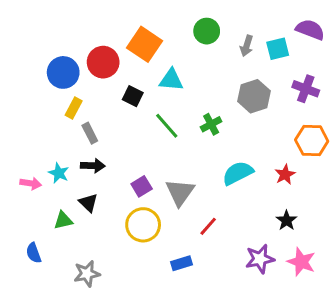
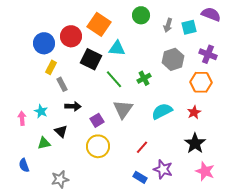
black square: (133, 96) -> (91, 59), size x1.5
orange hexagon: (312, 141) -> (201, 82), moved
black arrow: (93, 166) -> (73, 106), moved
pink arrow: (31, 183) -> (22, 118), turned -104
gray triangle: (180, 192) -> (123, 109), moved
black star: (287, 220) -> (195, 143), size x1.5
purple star: (260, 259) -> (163, 169), moved, turned 30
blue rectangle: (182, 263) -> (140, 177), moved, turned 48

